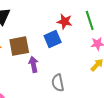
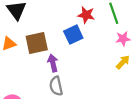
gray semicircle: (58, 83) -> (56, 86), moved

